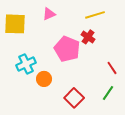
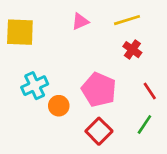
pink triangle: (49, 14) -> (80, 21), moved
red cross: (88, 37) -> (132, 50), moved
pink pentagon: (67, 49) -> (99, 90), moved

